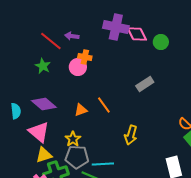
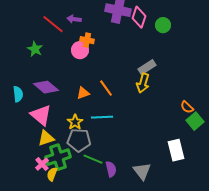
pink diamond: (137, 34) -> (139, 17), turned 45
green star: (43, 66) -> (35, 49), moved
yellow arrow: (131, 135) -> (143, 83), moved
cyan line: (103, 164) -> (102, 117), moved

